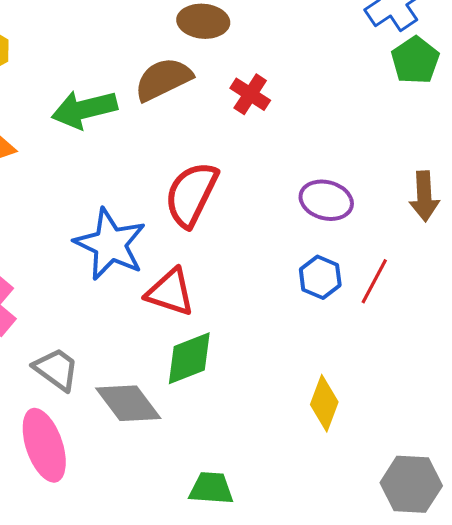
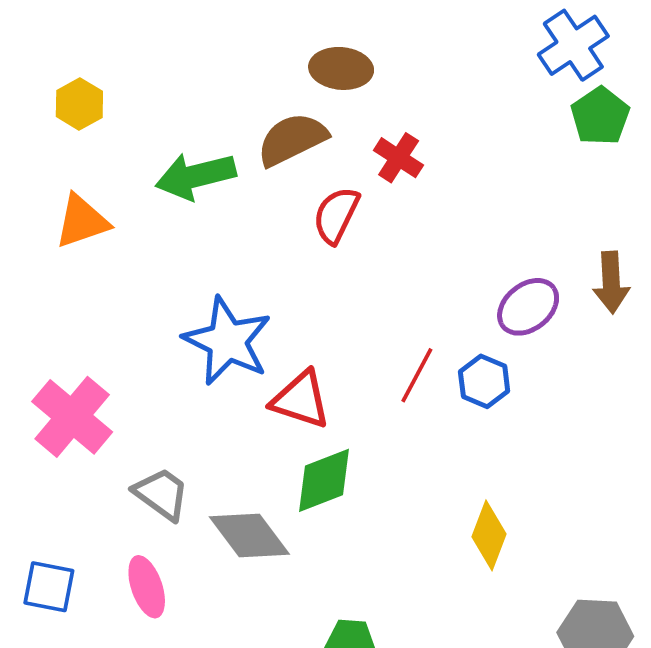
red semicircle: (191, 194) -> (336, 215), moved, size x0.7
purple ellipse: (326, 200) -> (528, 307), moved, turned -54
red line: (374, 281) -> (417, 375), moved
pink ellipse: (44, 445) -> (147, 587), size x0.7

